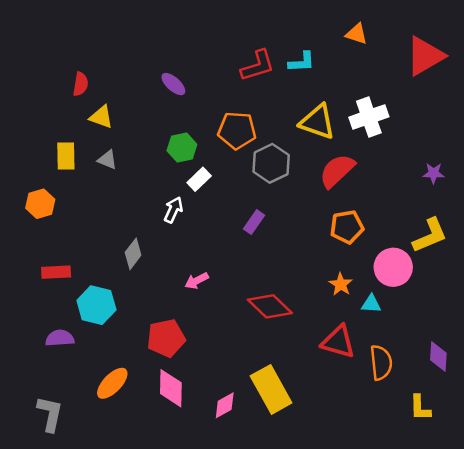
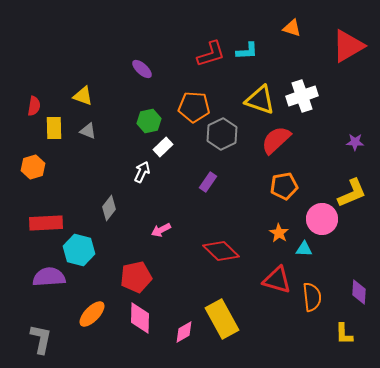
red semicircle: (81, 84) -> (34, 106), moved
red rectangle: (56, 272) -> (46, 223), size x1.4
purple semicircle: (60, 338) -> (49, 277), size x1.4

